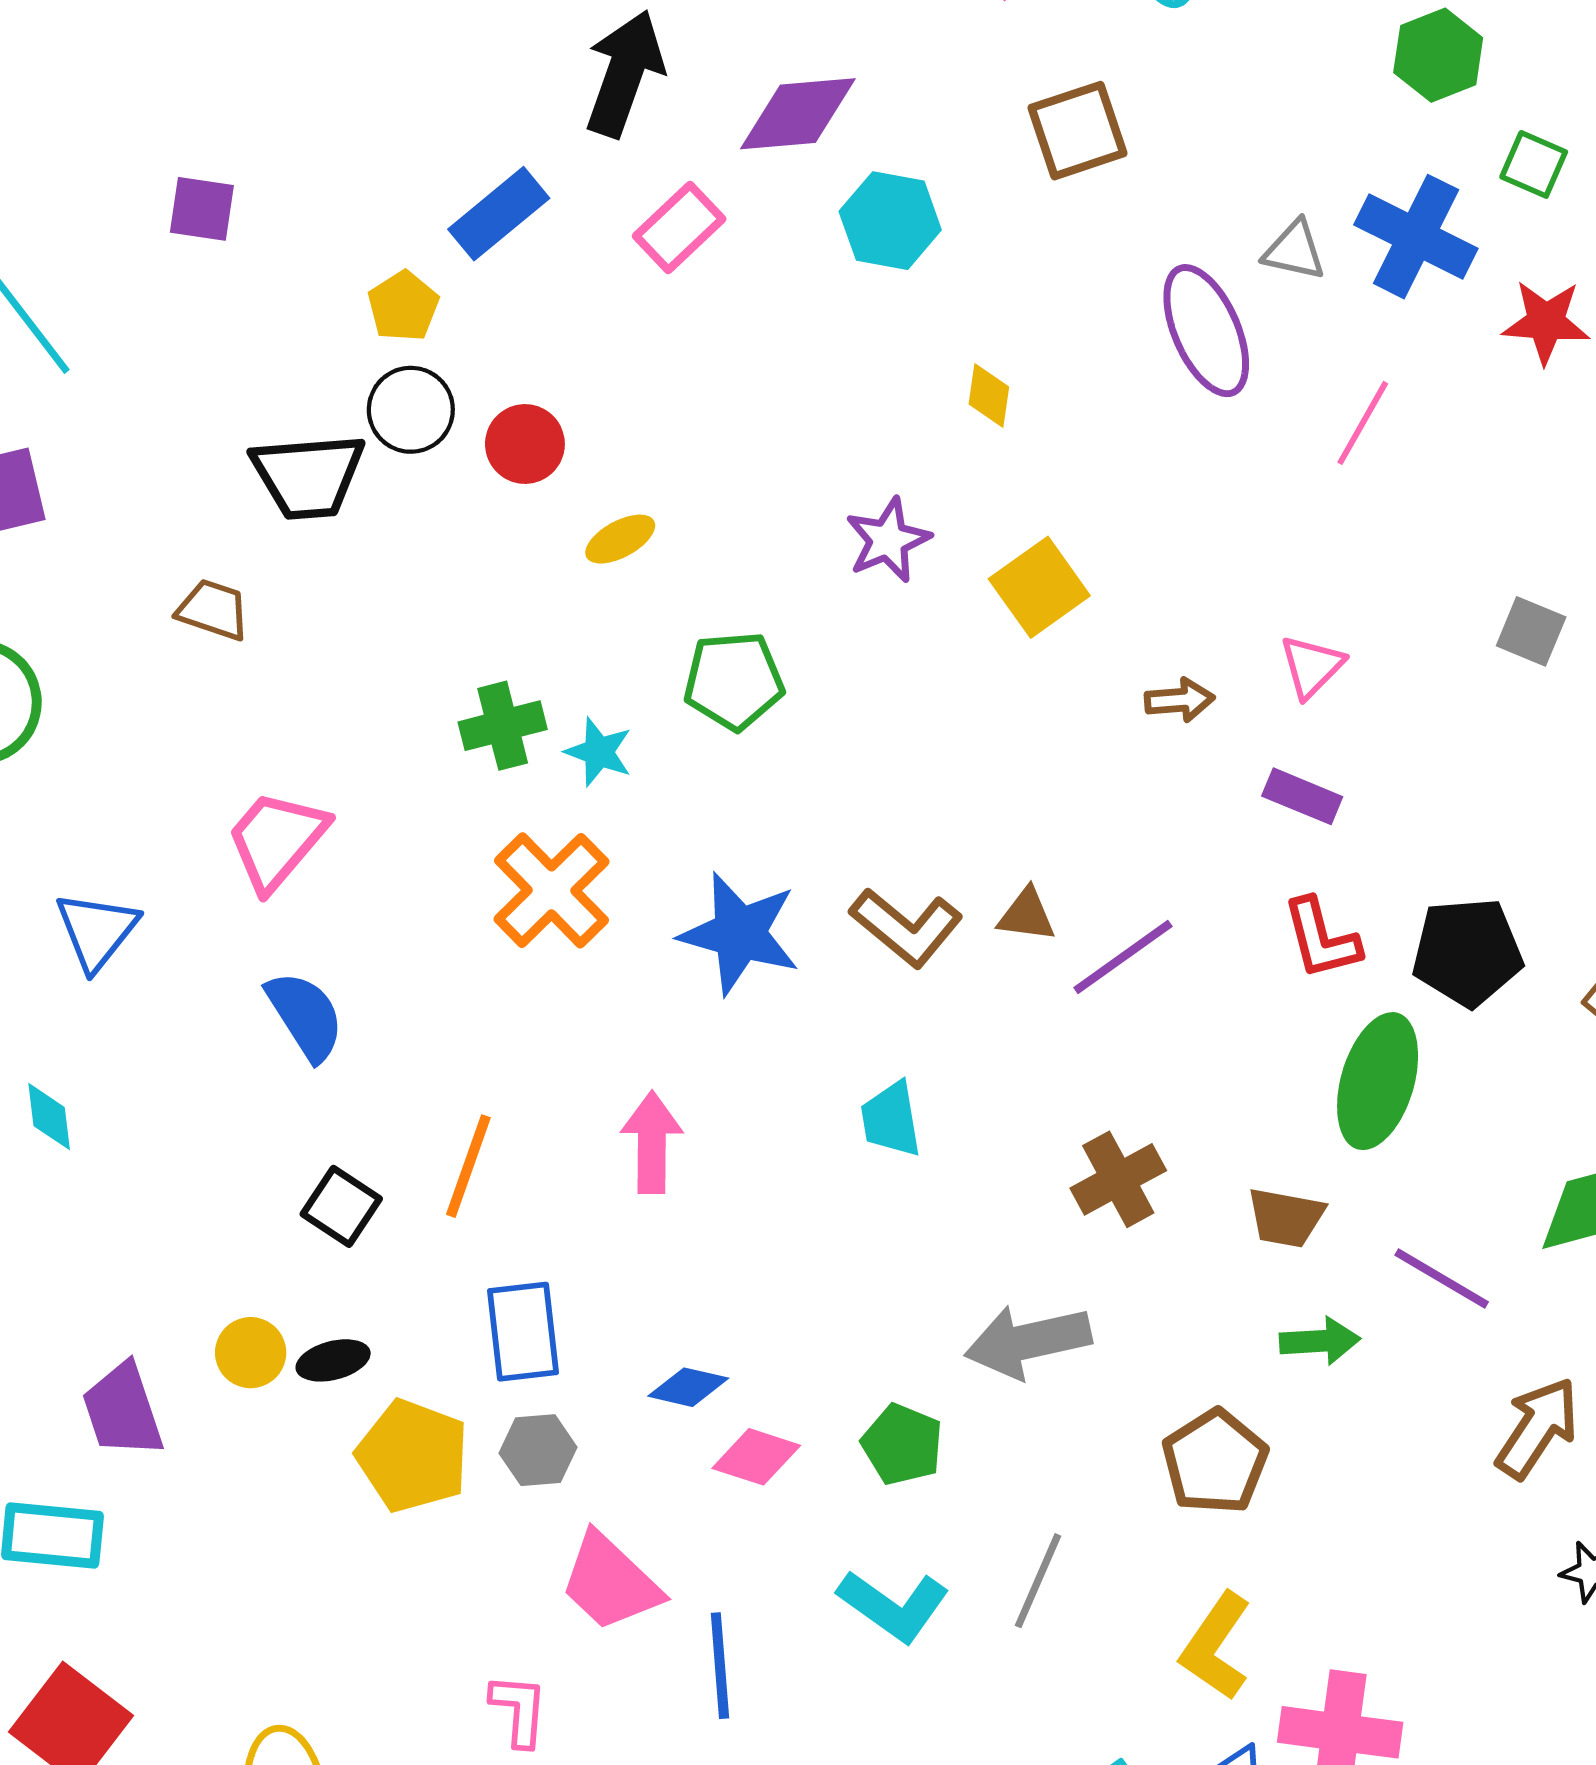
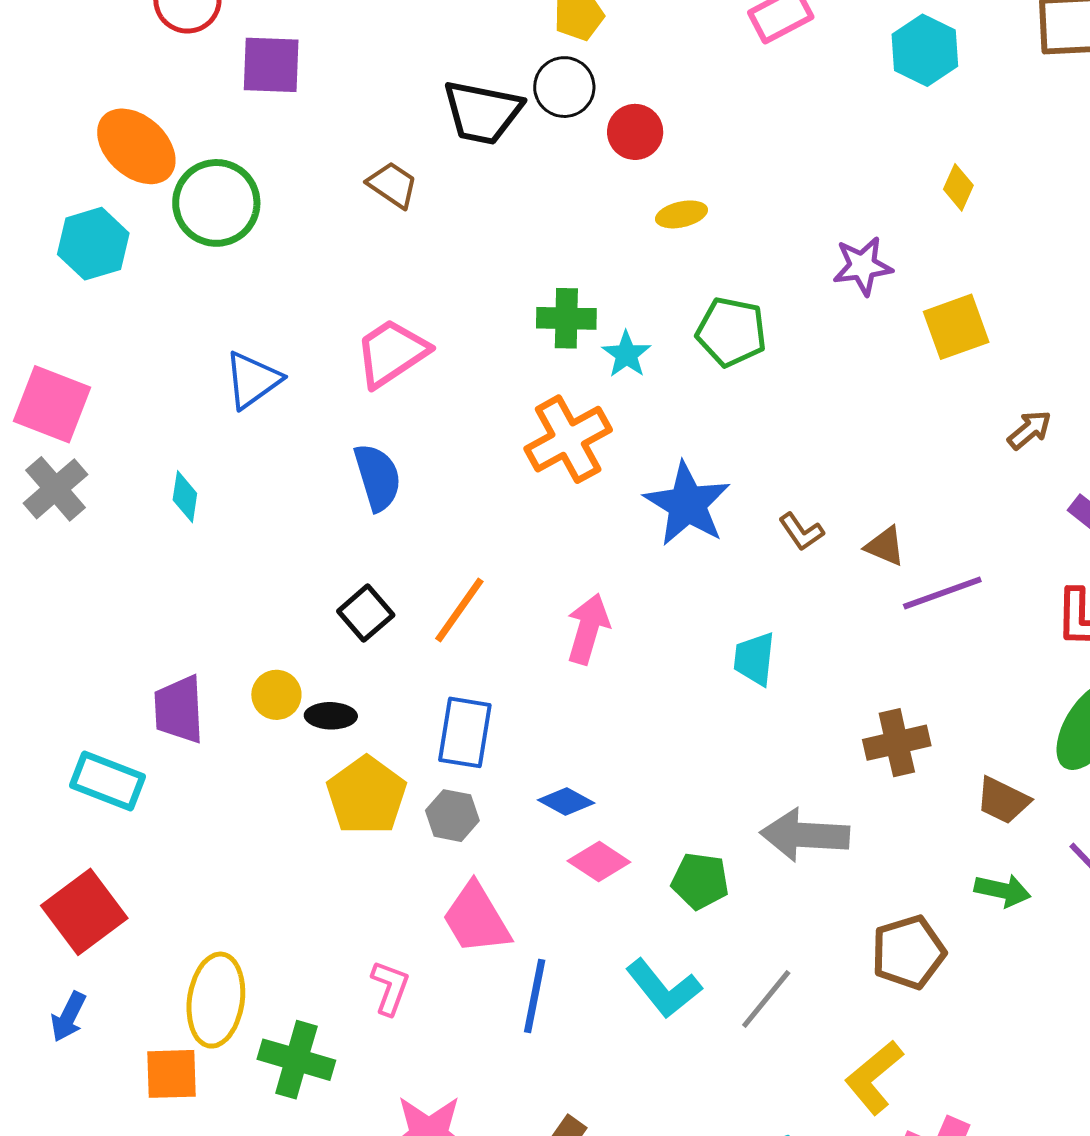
brown arrow: (1180, 700) -> (1030, 430), turned -51
brown L-shape: (906, 927) -> (801, 532), size x0.6
green pentagon: (902, 1444) -> (700, 881), turned -30

